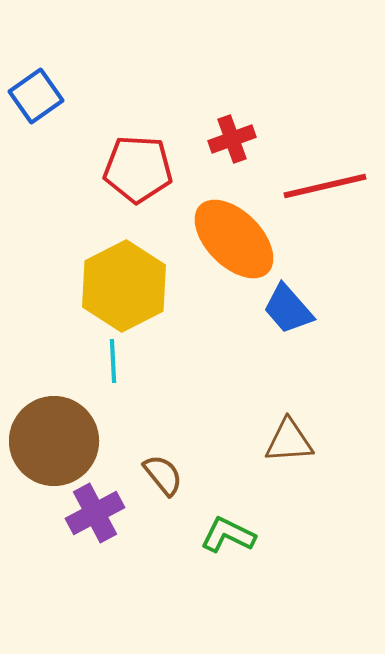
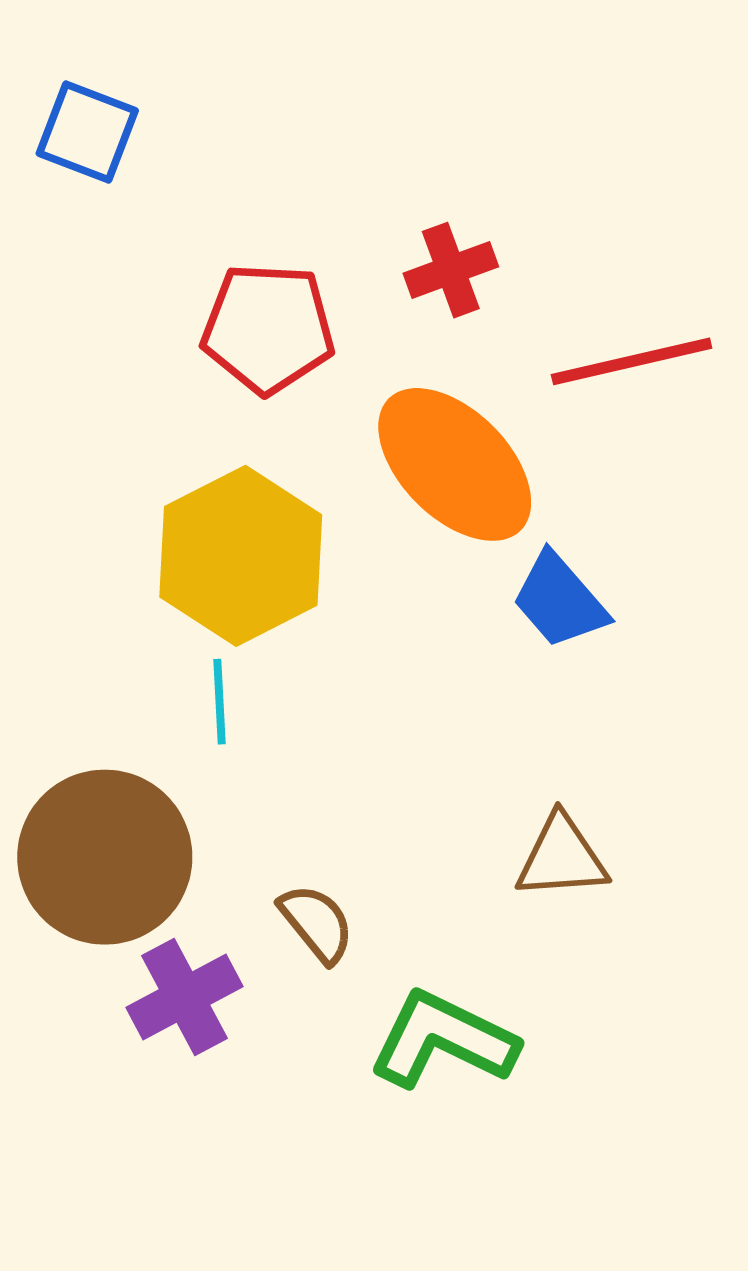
blue square: (36, 96) -> (87, 132), moved, turned -34
green L-shape: (228, 535) -> (443, 1040), size x1.4

